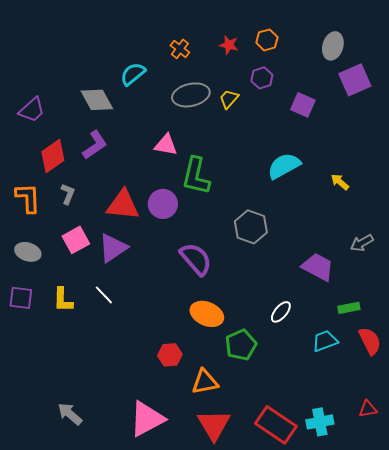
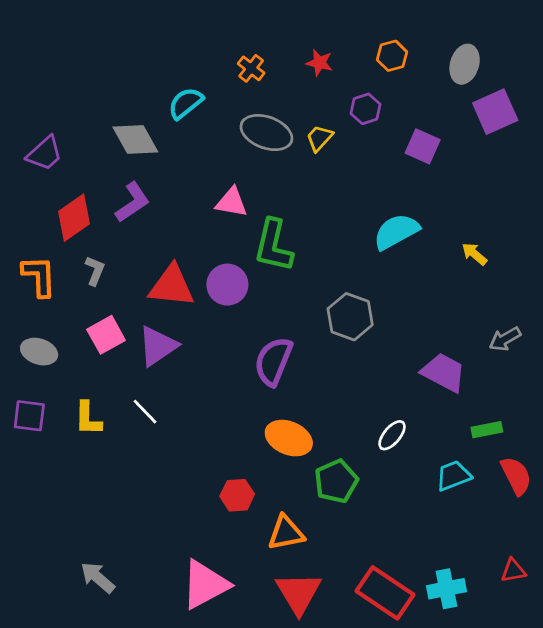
orange hexagon: (267, 40) -> (392, 56), moved
gray ellipse: (191, 95) -> (266, 133), turned 33
purple semicircle: (196, 259) -> (273, 361), turned -117

